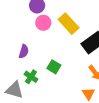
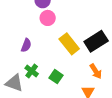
yellow rectangle: (69, 24) -> (69, 44), moved
green square: (54, 67) -> (56, 77), moved

